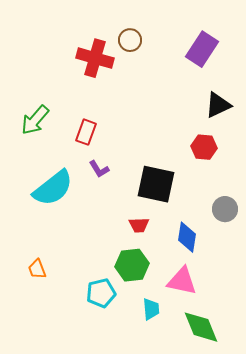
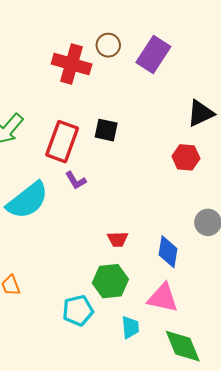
purple rectangle: (202, 49) -> (153, 55), moved
red rectangle: (86, 132) -> (62, 142), size x1.5
black square: (156, 184) -> (106, 130), moved, size x0.6

